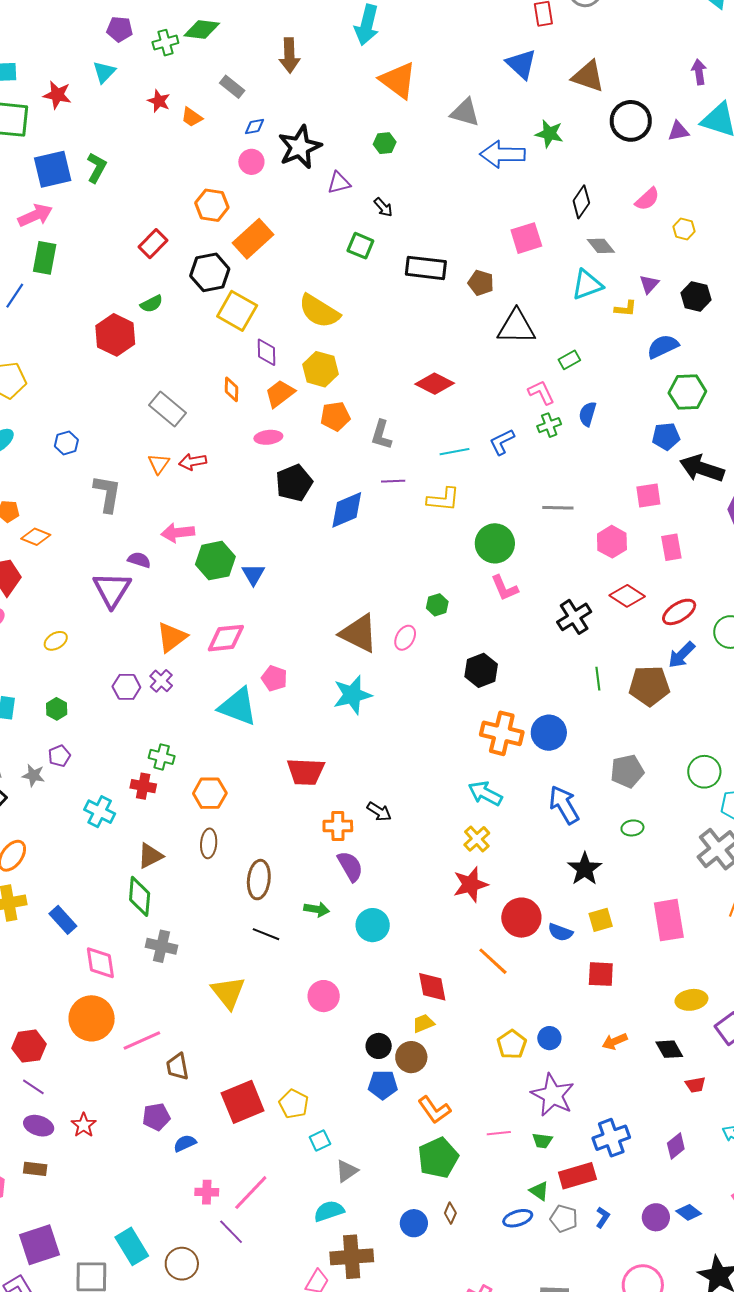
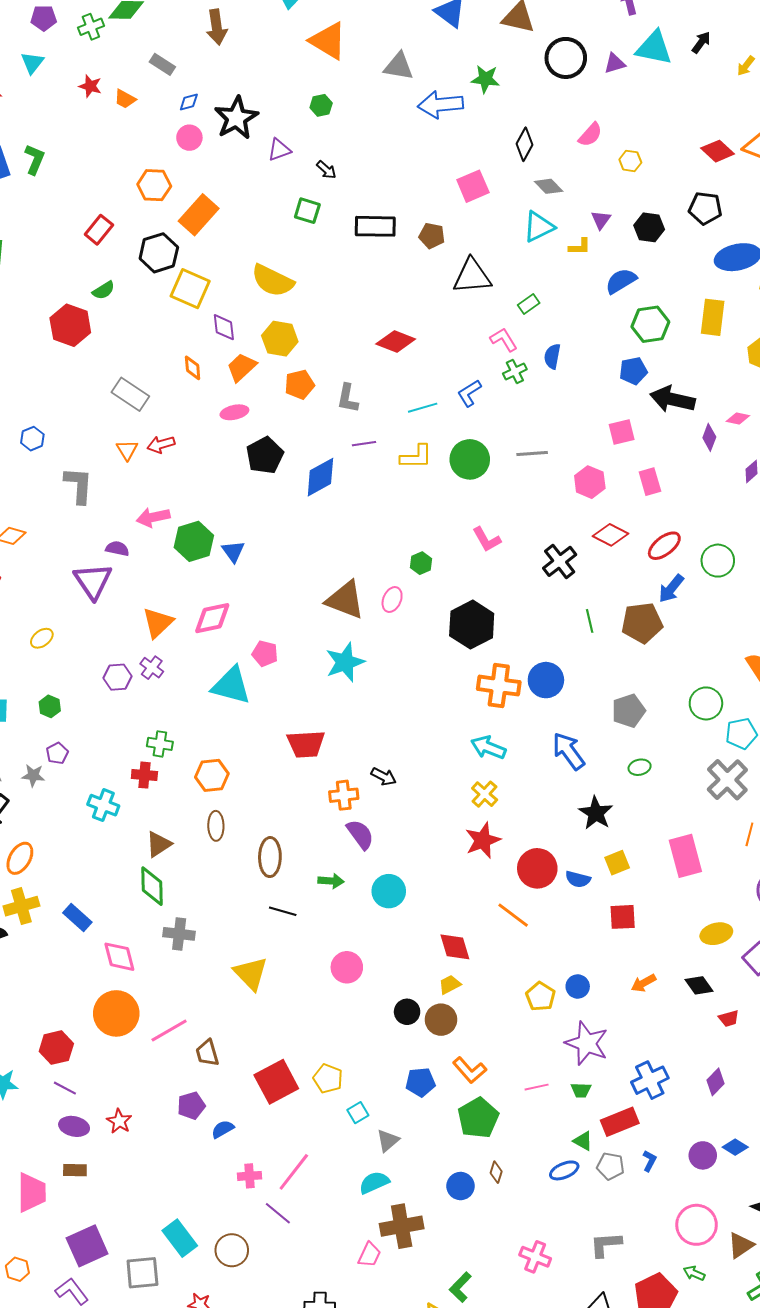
green circle: (495, 543) -> (470, 459), moved
black hexagon: (481, 670) -> (472, 625), size x1.4
blue pentagon: (383, 1085) -> (420, 1082), moved

